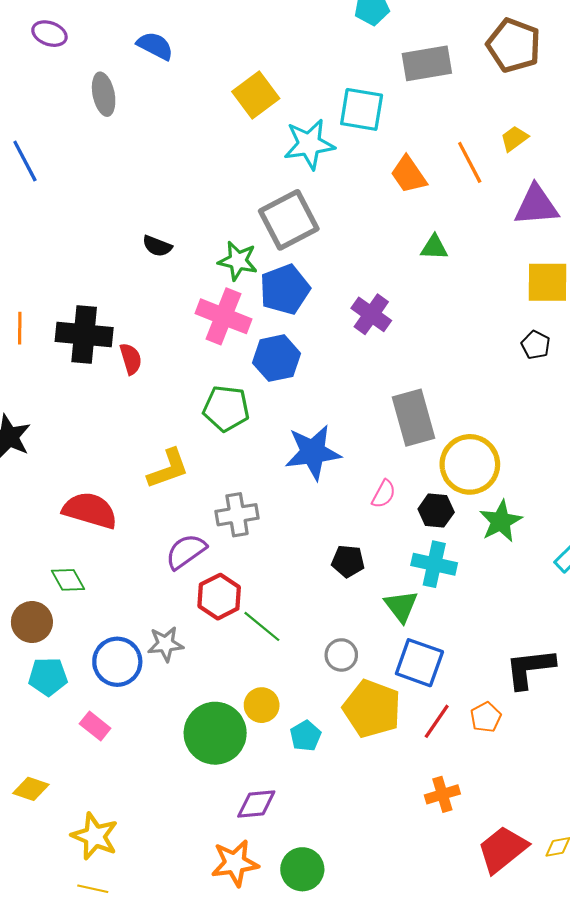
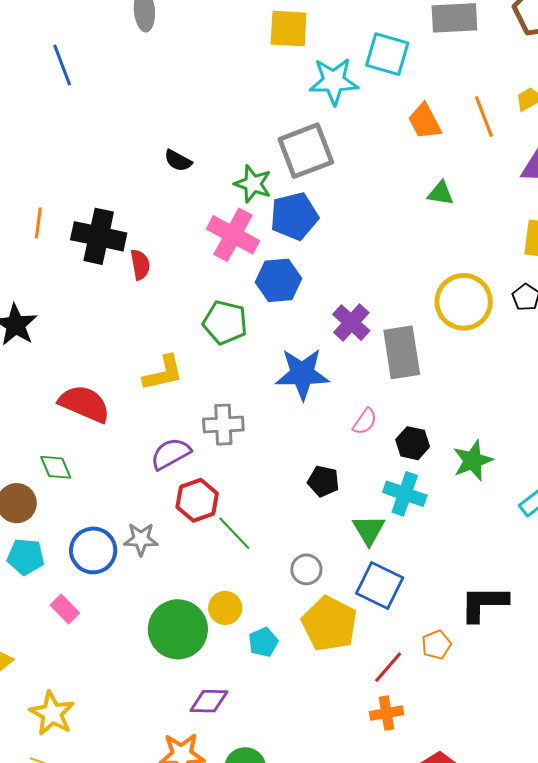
yellow square: (256, 95) -> (289, 29), turned 33
purple cross: (371, 314) -> (351, 323), moved
yellow circle: (470, 464) -> (464, 302), moved
red line: (437, 721) -> (388, 667), moved

